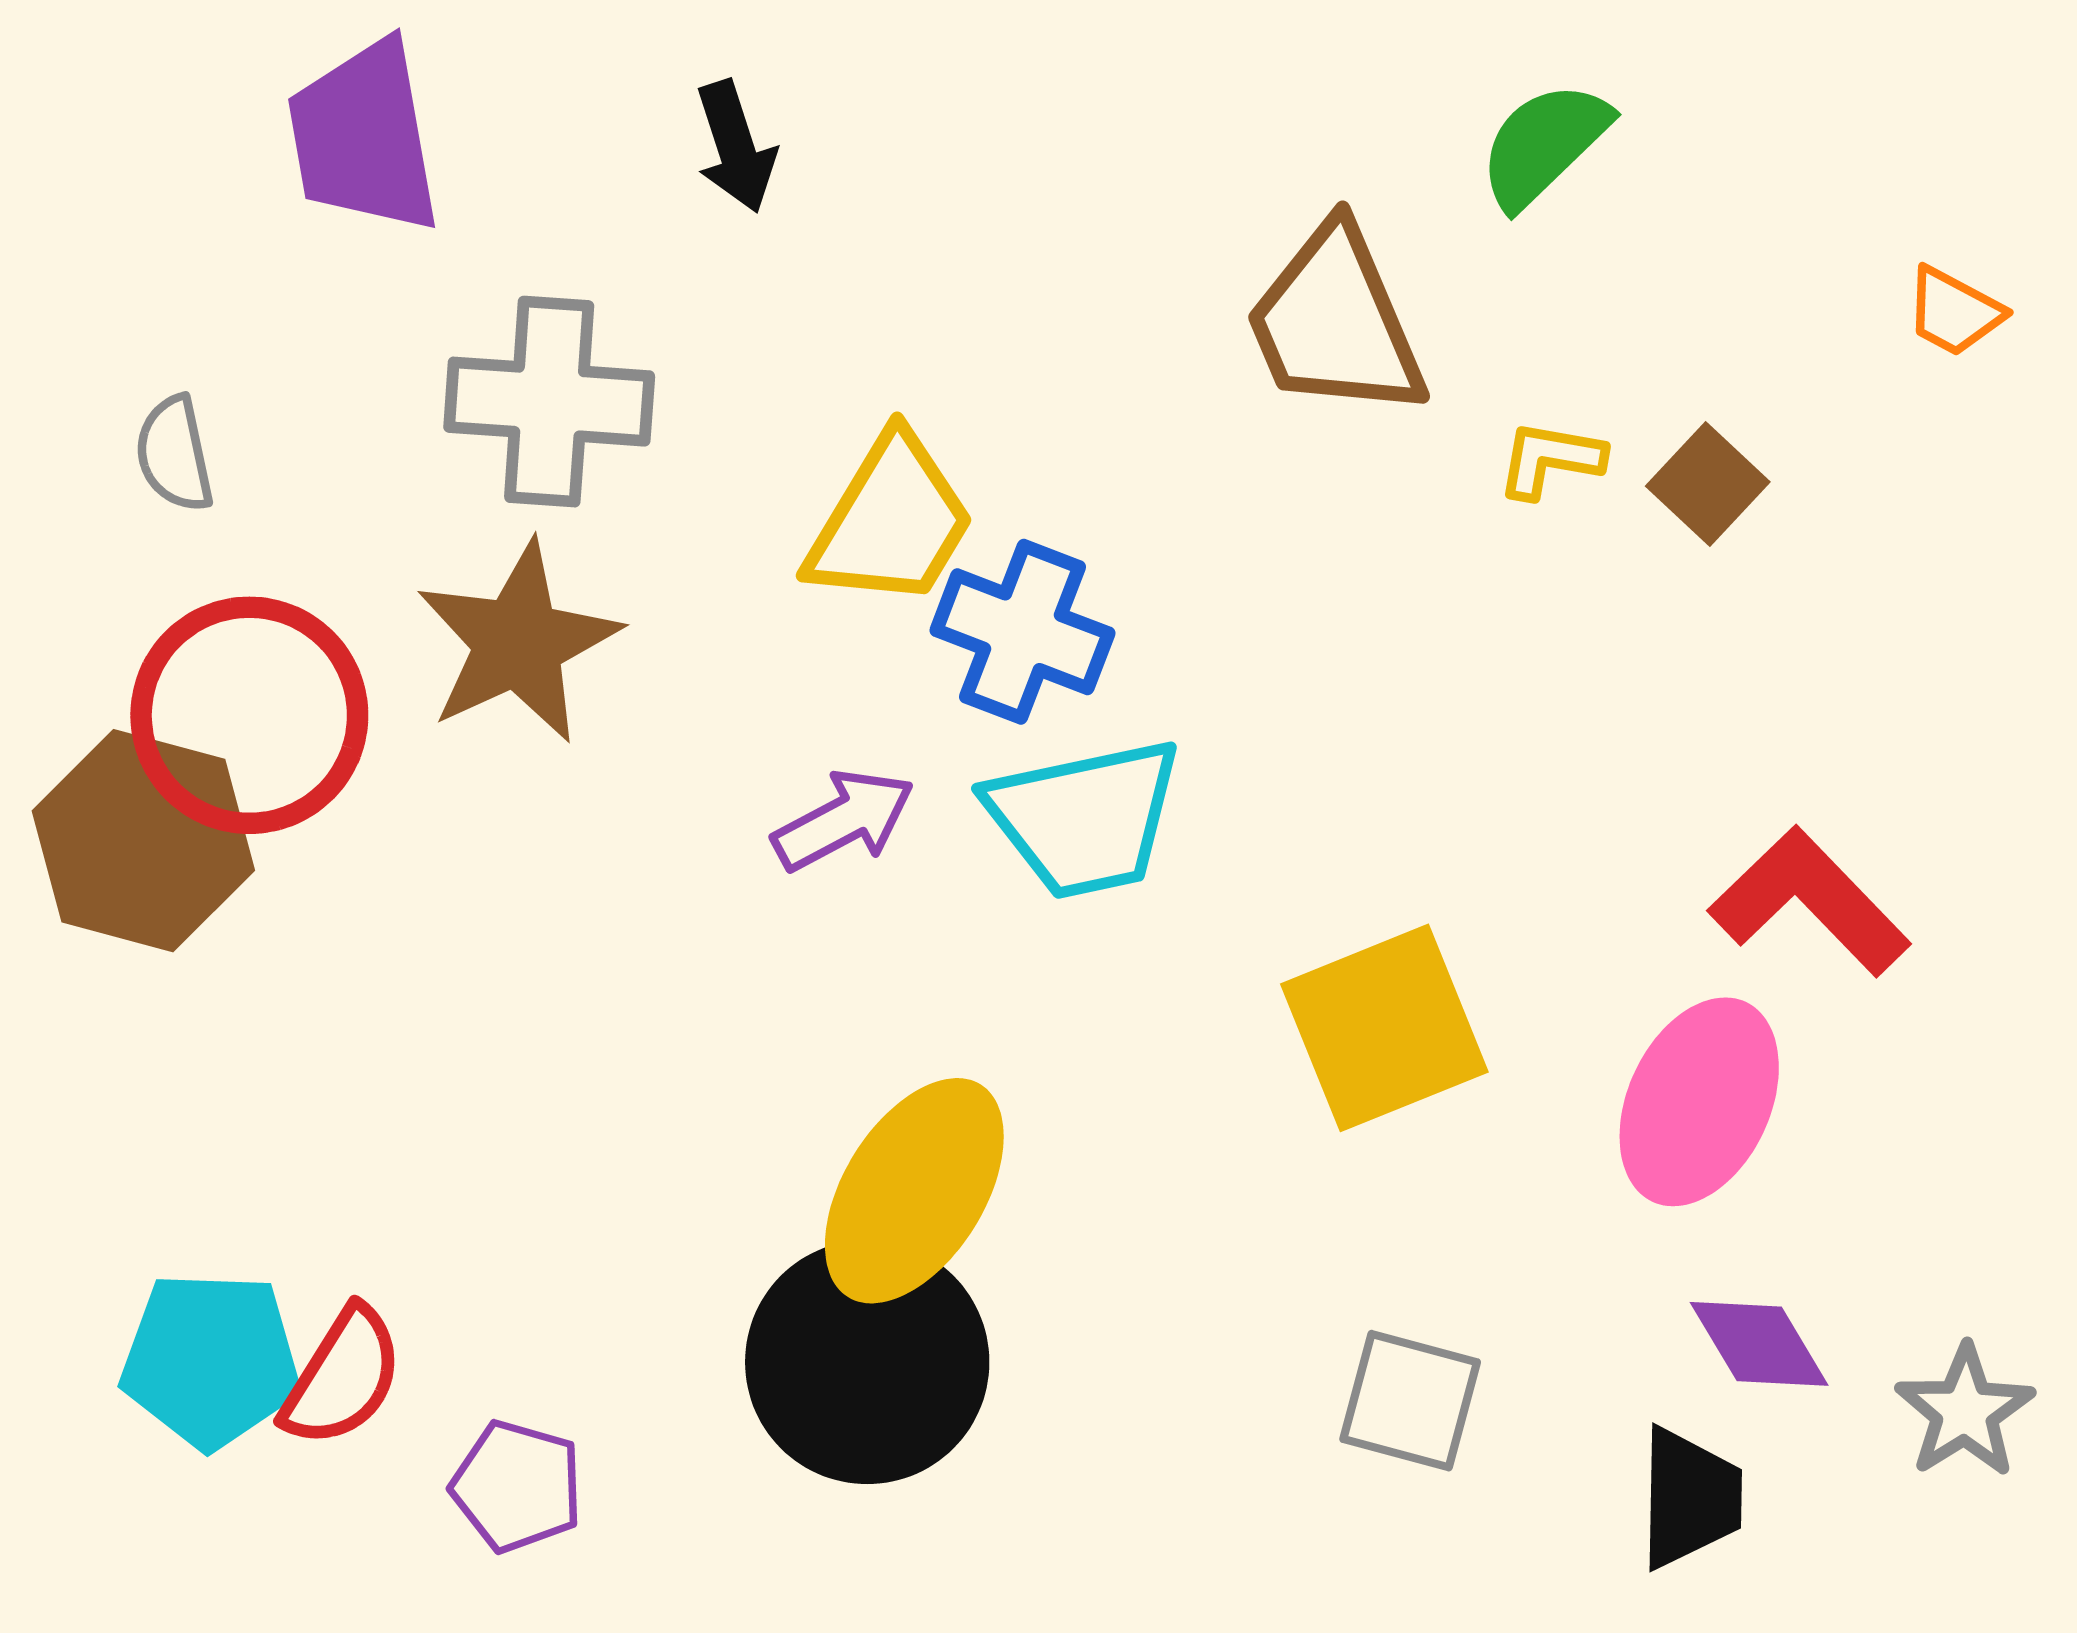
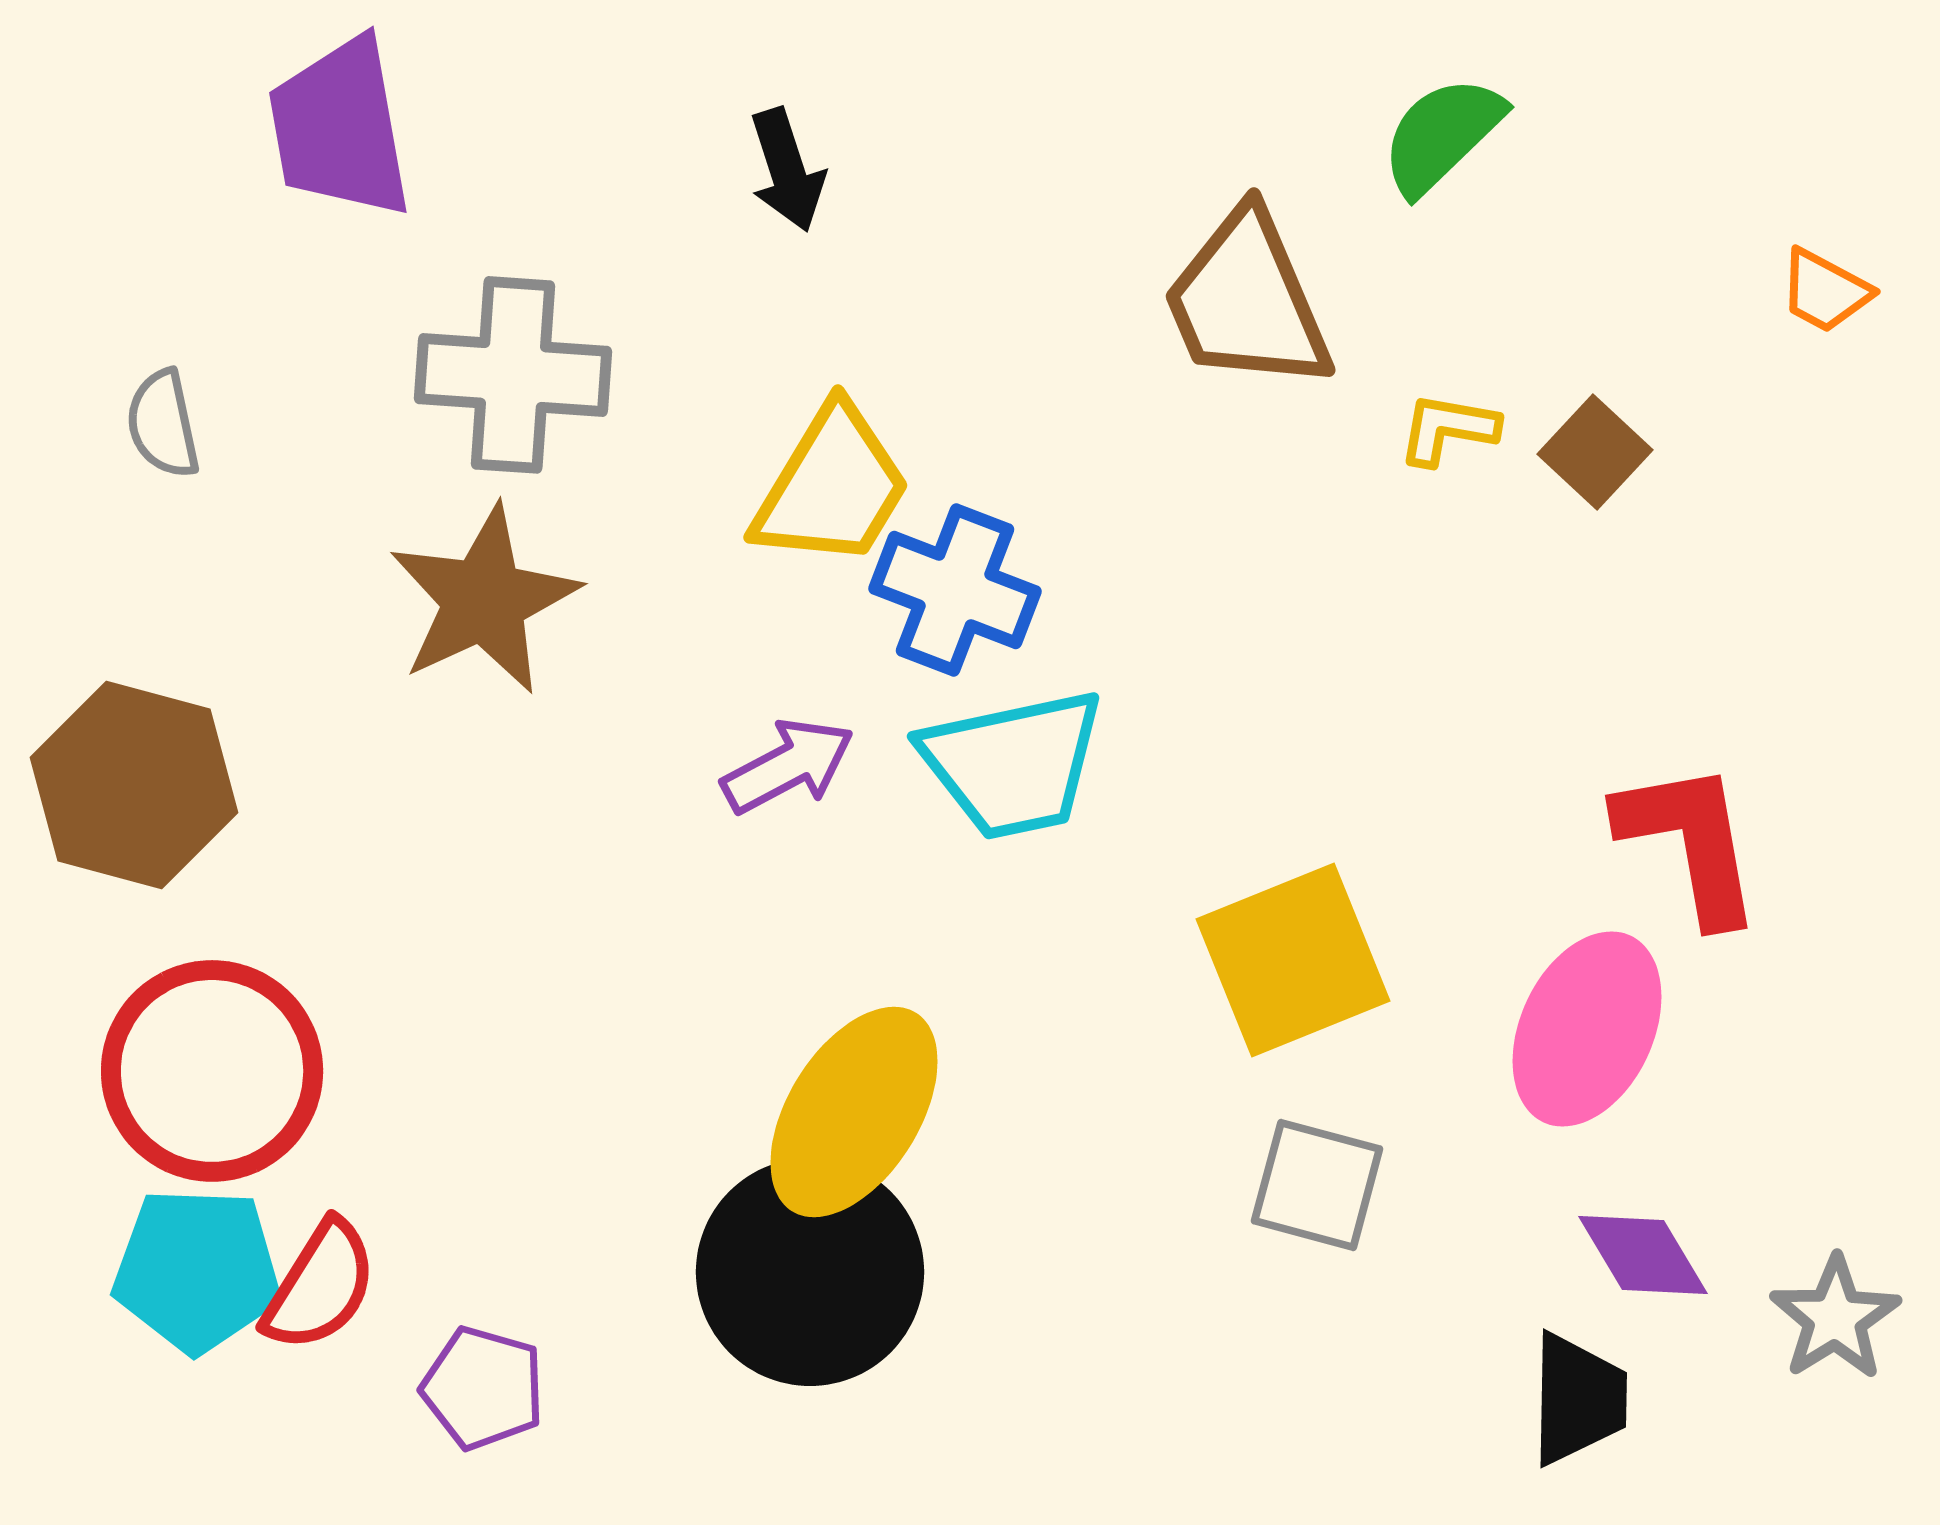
black arrow: (735, 147) -> (787, 170), moved
red circle: (249, 715) -> (212, 1071), moved
red L-shape: (1809, 902) -> (1690, 842), turned 34
gray square: (1410, 1401) -> (1317, 1185), moved

